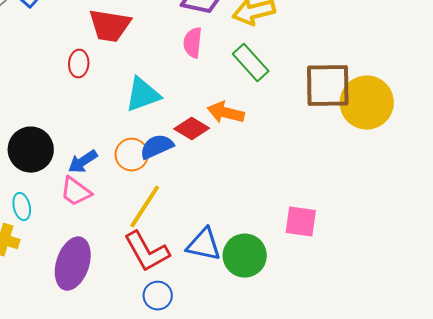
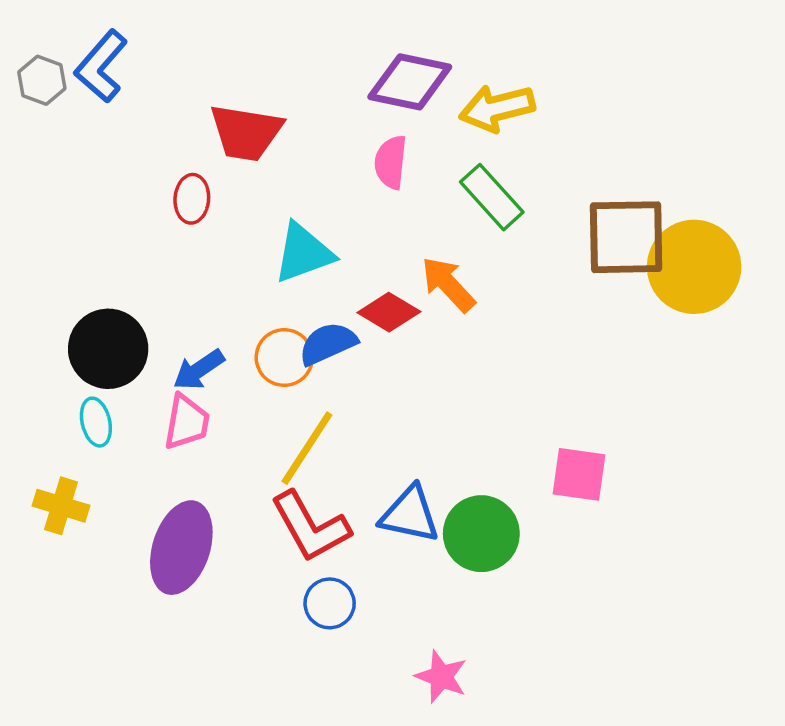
orange arrow: (226, 113) -> (448, 284), turned 33
pink trapezoid: (76, 192) -> (187, 422), turned -116
cyan ellipse: (22, 207) -> (96, 422), moved

